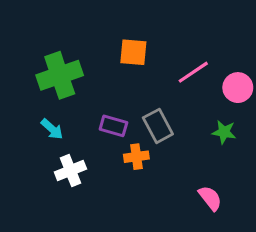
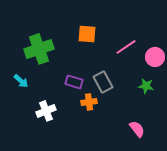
cyan arrow: (52, 129) -> (21, 81), moved

